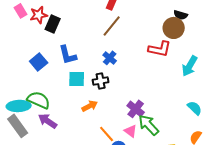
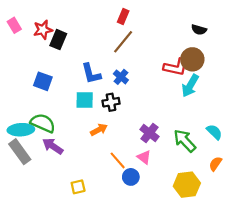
pink rectangle: (21, 11) -> (14, 25), moved
brown circle: (174, 28) -> (192, 59), moved
blue L-shape: (68, 55) -> (91, 74), moved
blue square: (39, 62) -> (43, 81), turned -30
cyan arrow: (190, 66) -> (190, 86), moved
green arrow: (149, 125) -> (185, 141), moved

